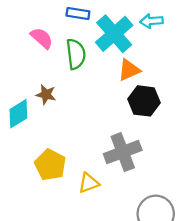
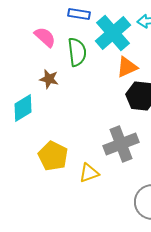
brown star: (46, 95) -> (49, 79), moved

